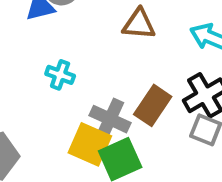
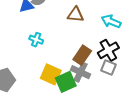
gray cross: (110, 119) -> (81, 72), moved

